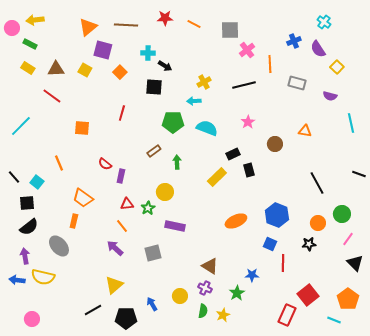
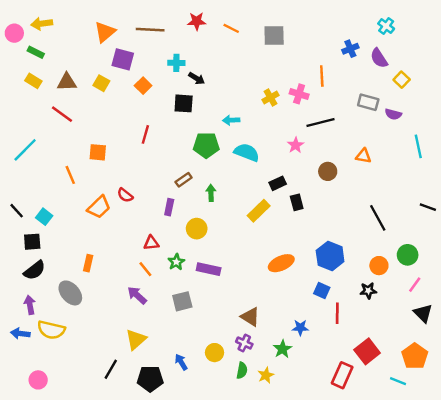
pink cross: (247, 50) -> (299, 94), moved, turned -35
yellow cross: (204, 82) -> (271, 98), moved
gray rectangle: (297, 83) -> (368, 102), moved
black line: (244, 85) -> (321, 123), moved
orange line: (59, 163) -> (70, 175), moved
purple rectangle: (121, 176) -> (169, 207), moved
orange trapezoid: (83, 198) -> (99, 207), moved, turned -80
green star: (148, 208) -> (176, 262), moved
black line: (93, 310) -> (111, 369), turned -30

